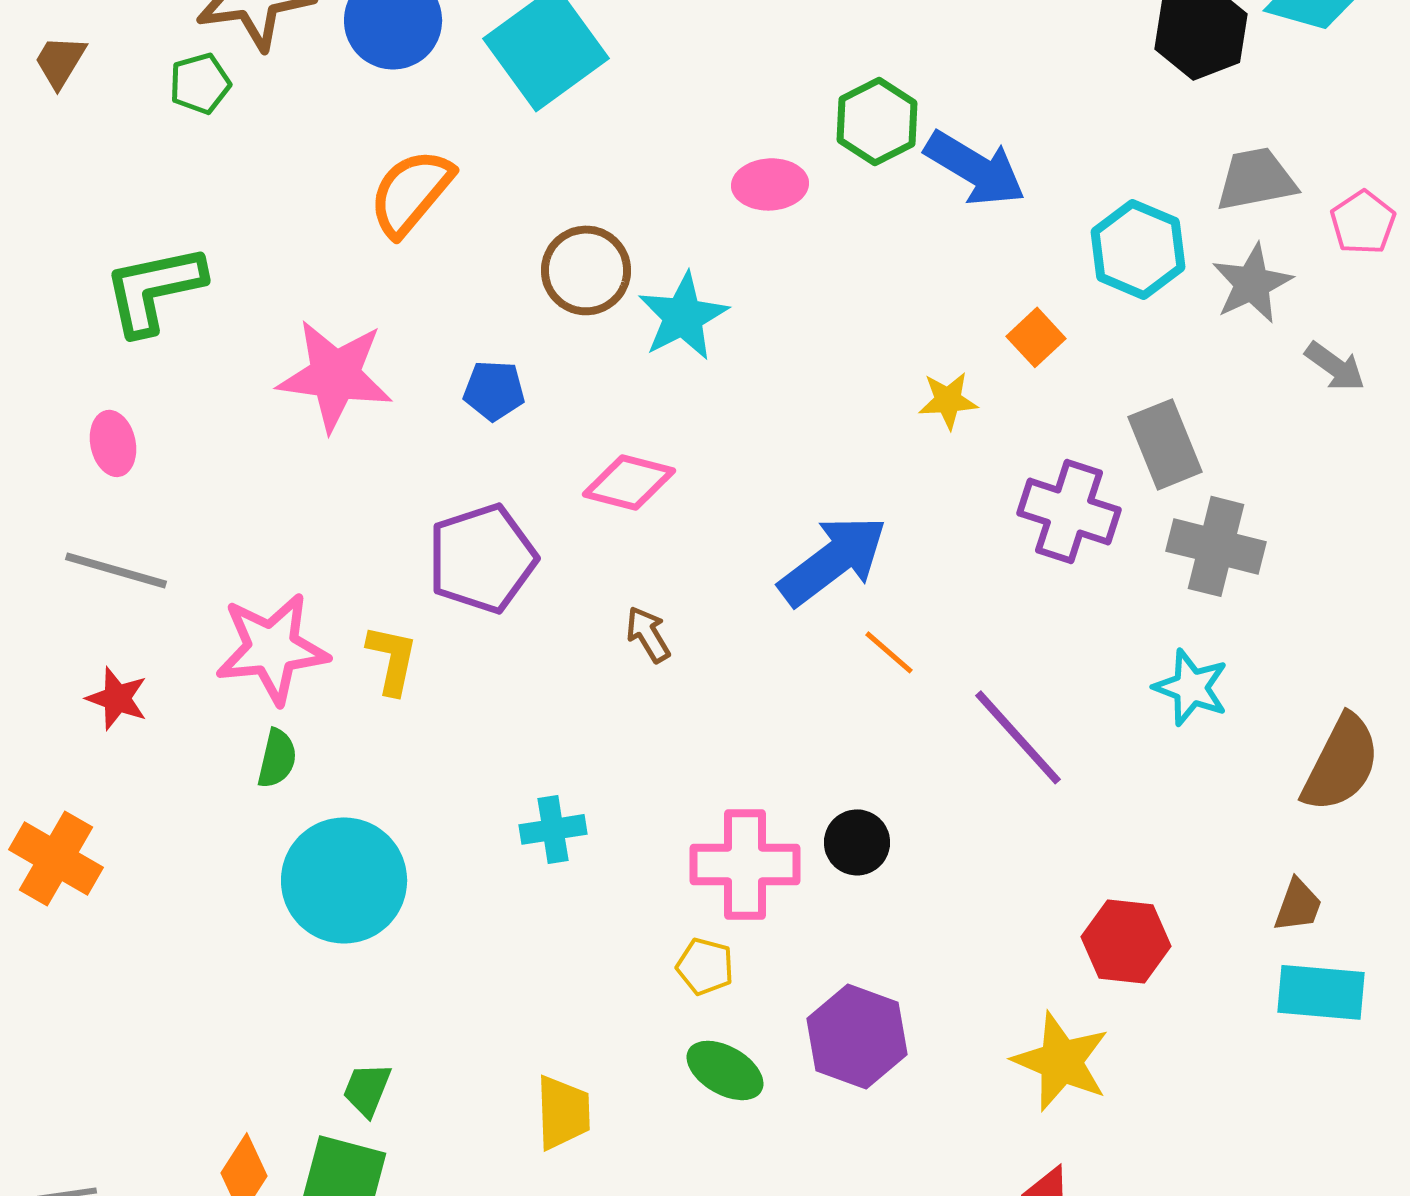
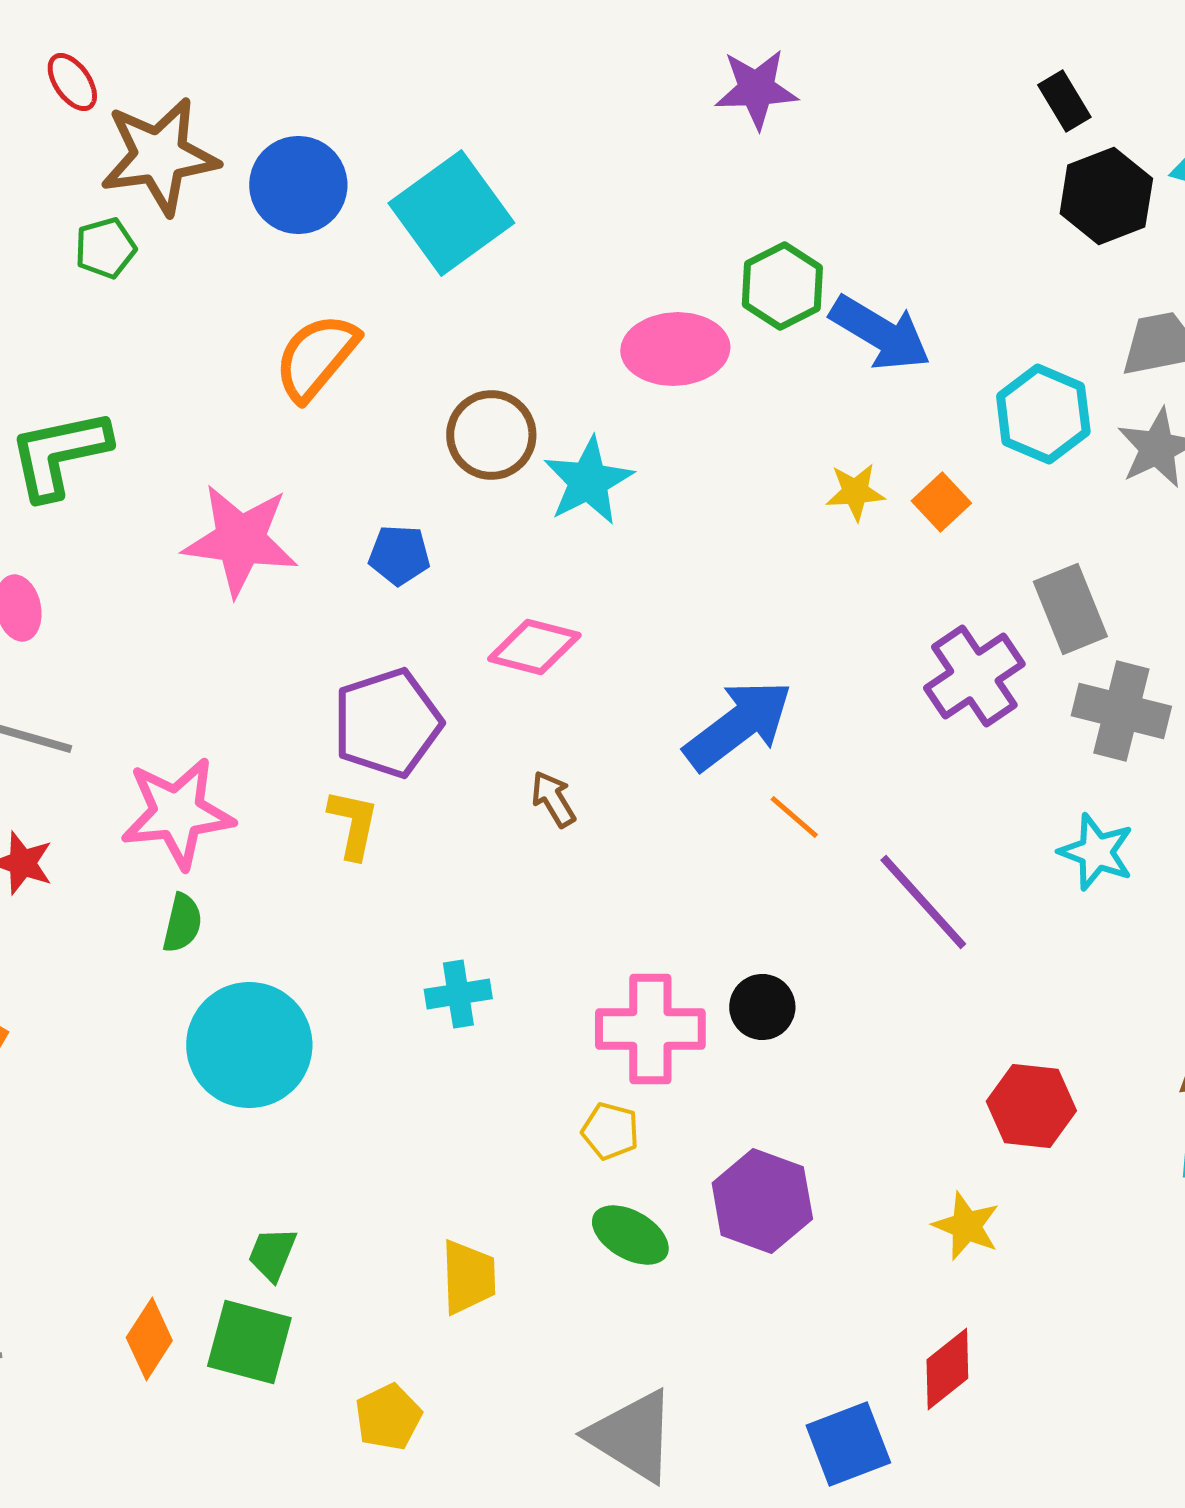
pink ellipse: (770, 184) -> (675, 349), size x1.4
yellow star: (948, 400) -> (855, 492), moved
purple cross: (1069, 511) -> (974, 676), turned 38
yellow L-shape: (392, 659) -> (353, 824), moved
yellow star: (1061, 1061) -> (966, 1226), size x0.7

